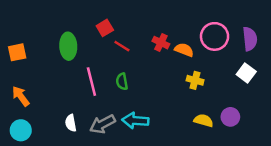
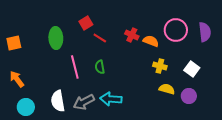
white square: (246, 73) -> (192, 69), moved
yellow semicircle: (204, 121) -> (167, 89), moved
white semicircle: (71, 123) -> (58, 101), size x1.5
cyan circle: (21, 130) -> (26, 107), moved

